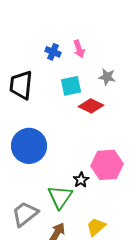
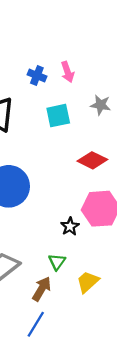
red diamond: (91, 106) -> (92, 160), moved
green triangle: (60, 197) -> (57, 262), moved, size x0.6

